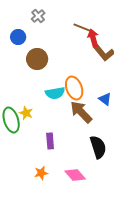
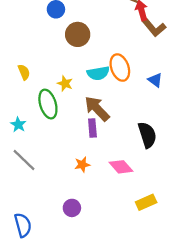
brown arrow: (81, 112) -> (97, 109), moved
yellow star: (26, 113) -> (65, 83), moved

